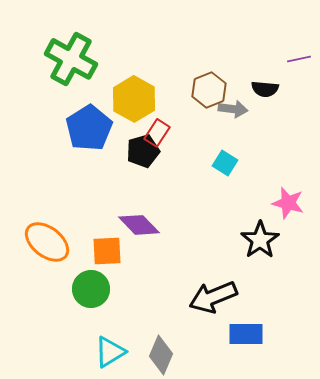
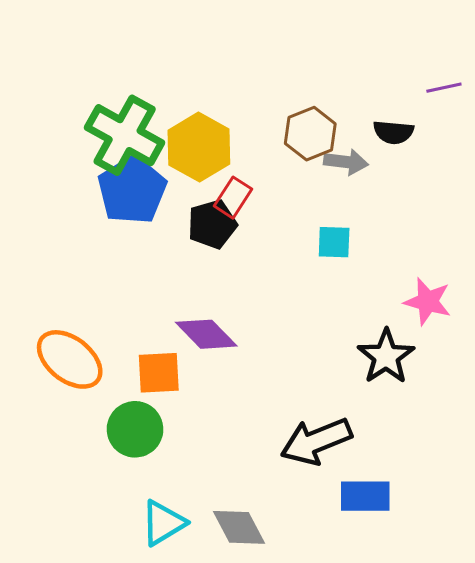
green cross: (71, 59) -> (125, 135), moved
cyan square: (225, 163) -> (334, 242), turned -30
gray diamond: (161, 355) -> (239, 527), turned -51

